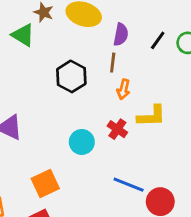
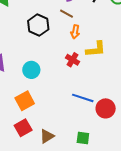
brown line: (113, 63) -> (67, 14), turned -64
cyan circle: (82, 142) -> (31, 70), moved

